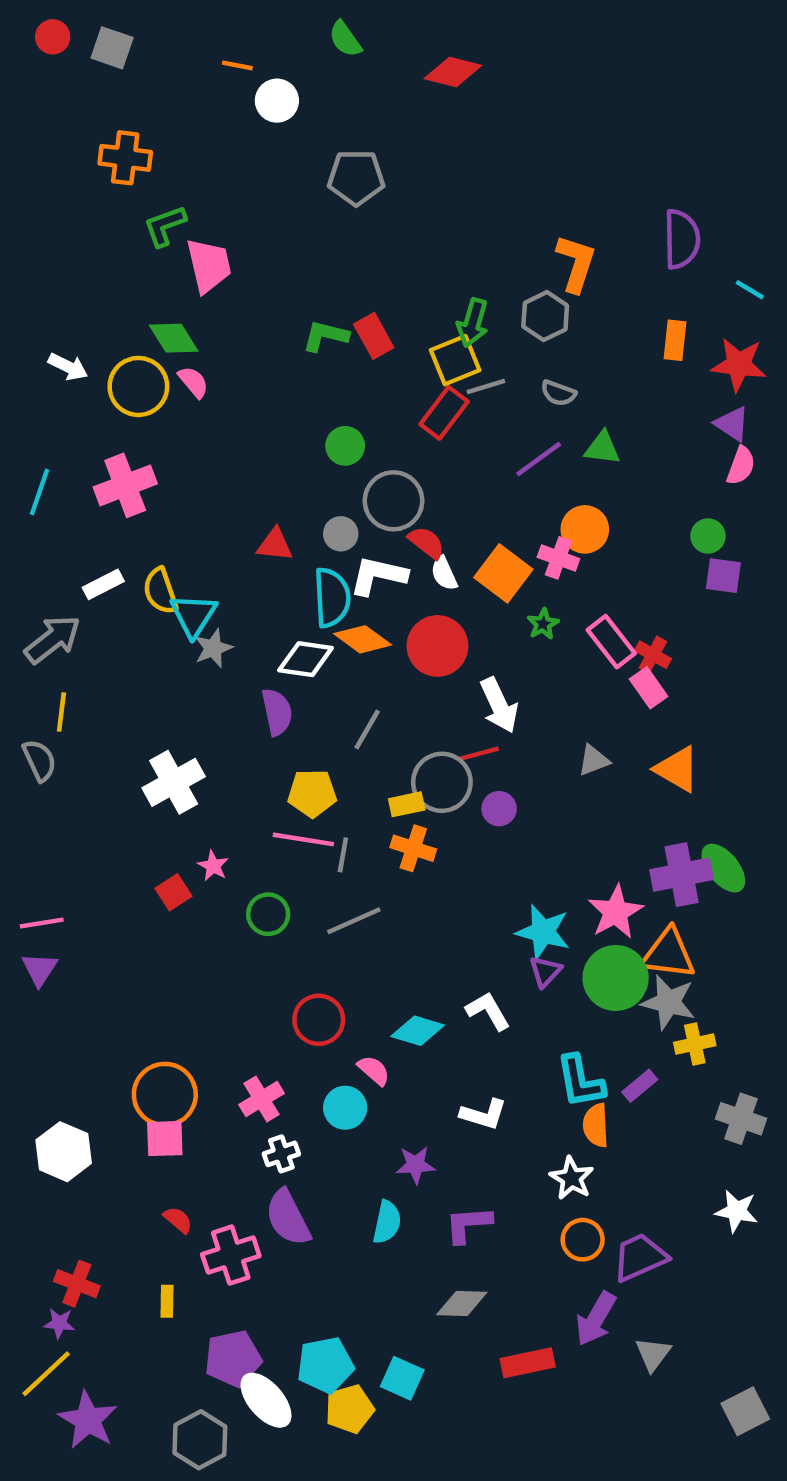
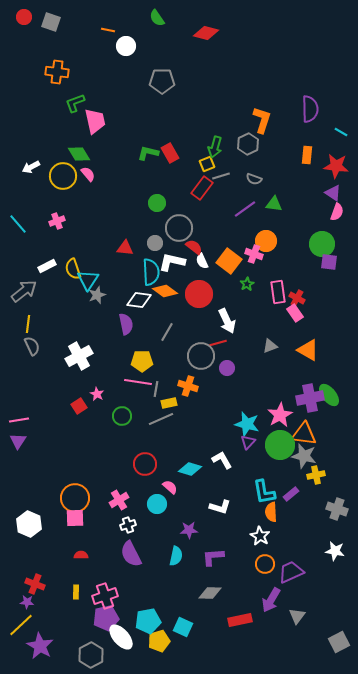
yellow square: (455, 360) -> (207, 164), size x0.7
white arrow: (68, 367) -> (31, 167), turned 126
pink cross: (125, 485) -> (57, 221), size x0.6
cyan line: (39, 492) -> (18, 224), turned -60
green circle: (708, 536) -> (322, 244), size x1.6
pink rectangle: (611, 642) -> (278, 292), turned 30
gray semicircle: (39, 760) -> (32, 346), moved
yellow rectangle: (407, 804) -> (169, 403), moved
red semicircle: (178, 1220) -> (81, 555), turned -40
pink cross: (231, 1255) -> (105, 596), moved

